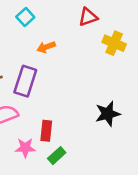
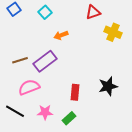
purple rectangle: (25, 81) -> (45, 61), turned 35
red rectangle: (46, 131) -> (75, 92), moved

